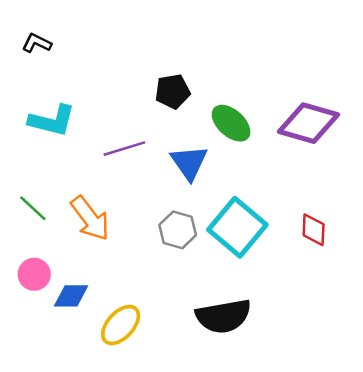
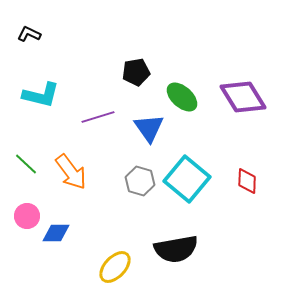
purple diamond: (308, 123) -> (243, 97), turned 42
yellow ellipse: (121, 325) -> (115, 267), moved

